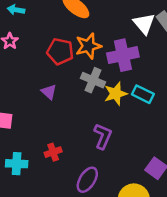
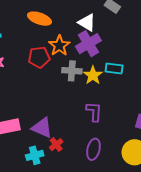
white triangle: (144, 24) -> (87, 23), moved
purple triangle: (49, 92) -> (42, 128), moved, size x1.6
red cross: (53, 152) -> (56, 145), moved

